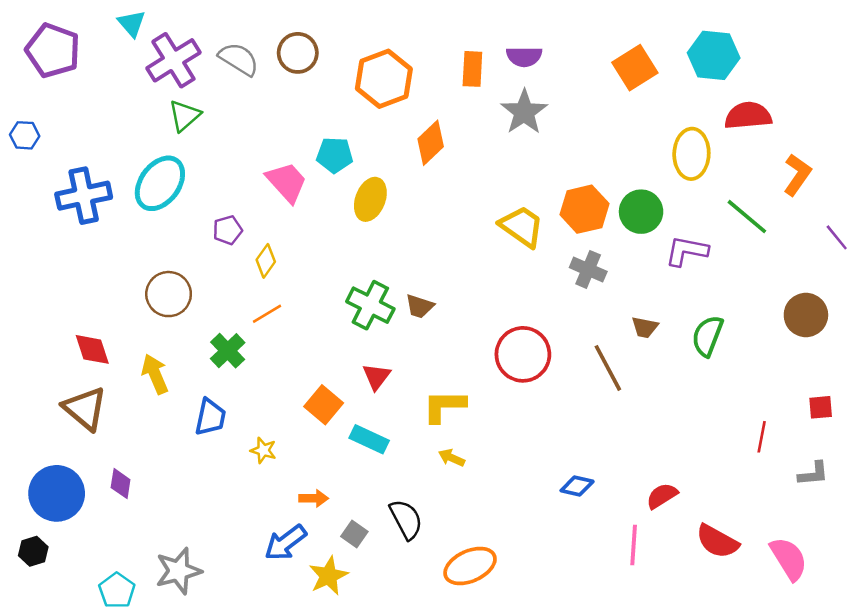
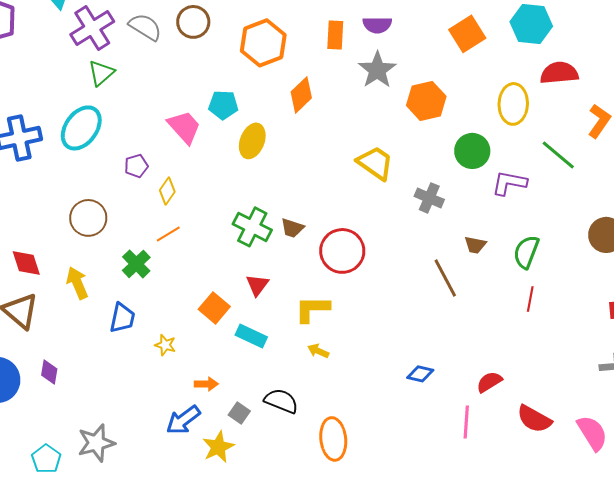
orange hexagon: (584, 209) -> (426, 101), moved
red circle: (523, 354) -> (342, 251), moved
red line: (762, 437) -> (530, 299), moved
black semicircle: (406, 519) -> (281, 401), turned -40
orange ellipse: (470, 566) -> (333, 439), turned -72

